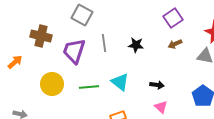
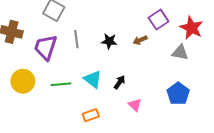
purple square: (173, 18) -> (159, 20), moved
brown arrow: (175, 44) -> (140, 40), moved
black arrow: (157, 85) -> (119, 82), moved, turned -64

